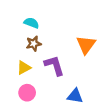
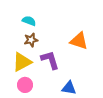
orange triangle: (86, 45) -> (79, 41), turned -48
yellow triangle: (24, 68) -> (22, 62), size x1.5

